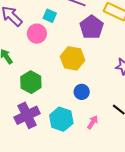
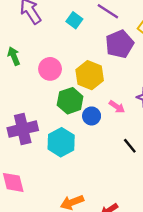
pink circle: (37, 34) -> (50, 69), moved
green hexagon: (31, 82) -> (70, 101), moved
pink arrow: (93, 122) -> (117, 107), moved, turned 80

